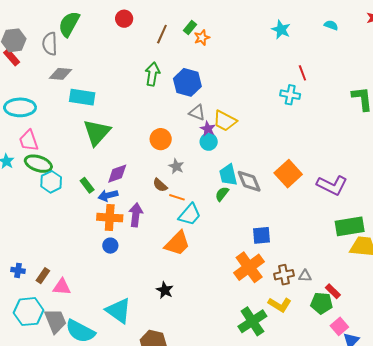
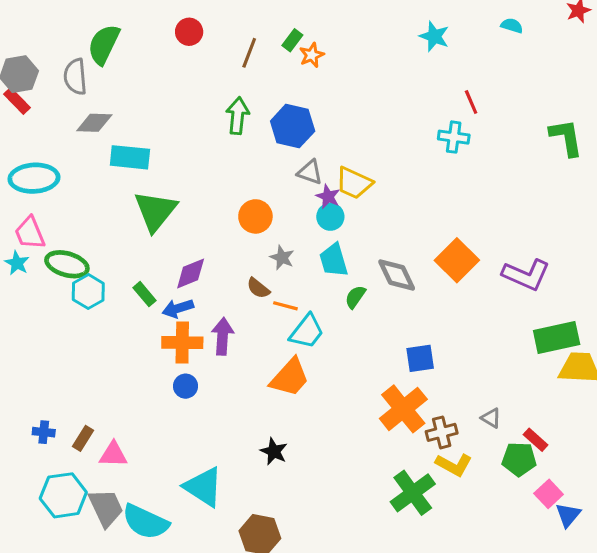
pink trapezoid: (29, 141) -> (30, 233), moved
cyan trapezoid: (228, 175) -> (334, 260), moved
brown cross: (284, 275) -> (442, 432), moved
gray triangle: (305, 276) -> (491, 418), turned 32

